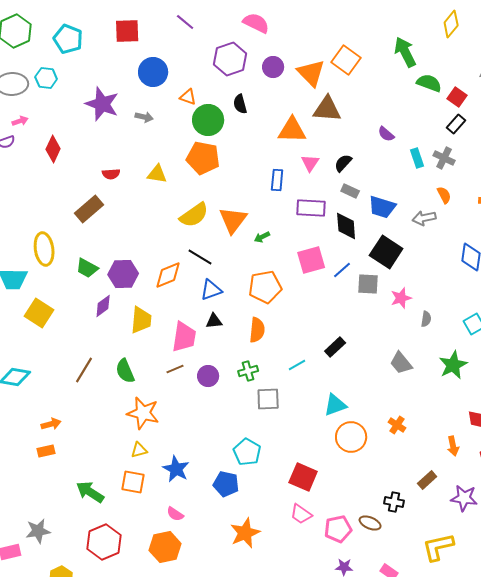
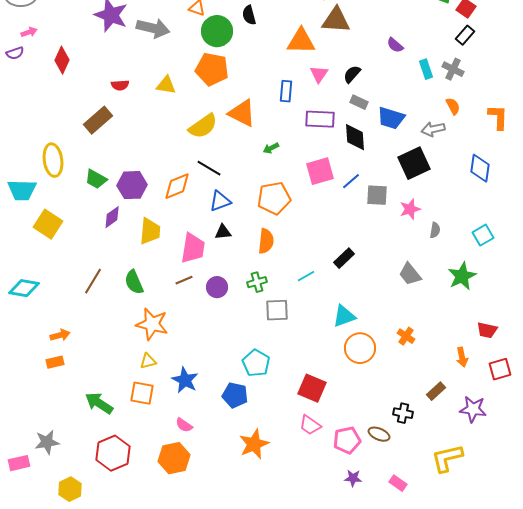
gray arrow: (144, 117) -> (153, 28), size x1.8
orange triangle: (233, 220) -> (242, 113), moved, turned -40
black square: (386, 252) -> (414, 163), moved, turned 32

